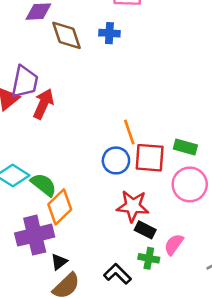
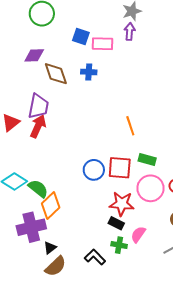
purple trapezoid: (25, 82) -> (38, 106), moved
orange line: (129, 132) -> (130, 126), moved
red star: (133, 206) -> (122, 204), moved

